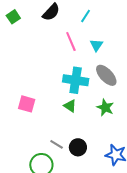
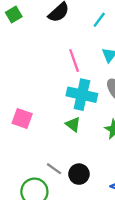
pink line: (71, 42) -> (74, 61), moved

